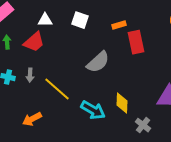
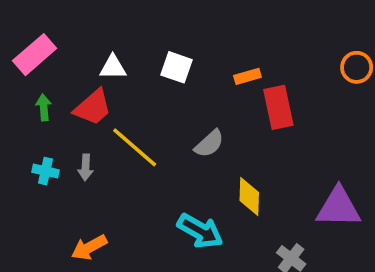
gray semicircle: (98, 62) -> (209, 144), size x0.7
yellow line: (57, 89) -> (135, 147), moved
yellow diamond: (122, 103) -> (249, 196), moved

